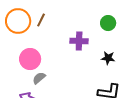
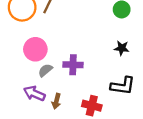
purple cross: (79, 41) -> (73, 65), moved

